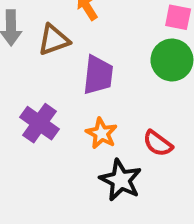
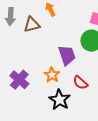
purple trapezoid: (98, 75) -> (67, 55), moved, turned -30
purple cross: (39, 123) -> (19, 80), moved

